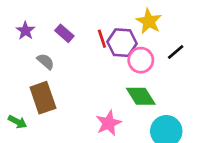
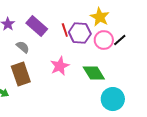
purple rectangle: (64, 33) -> (37, 26), size x1.5
pink circle: (141, 60) -> (104, 40), moved
pink star: (109, 123) -> (60, 66), moved

